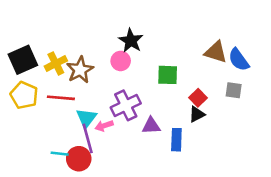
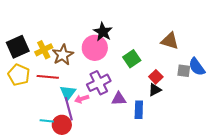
blue semicircle: (239, 60) -> (197, 67), moved
pink circle: (121, 61) -> (95, 48), size x1.6
green square: (168, 75) -> (132, 59), turned -36

